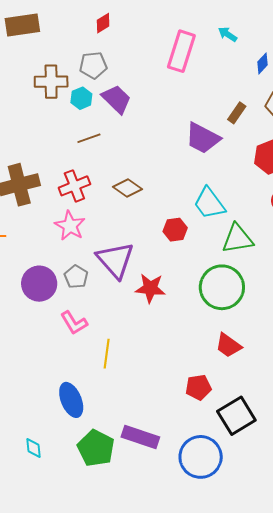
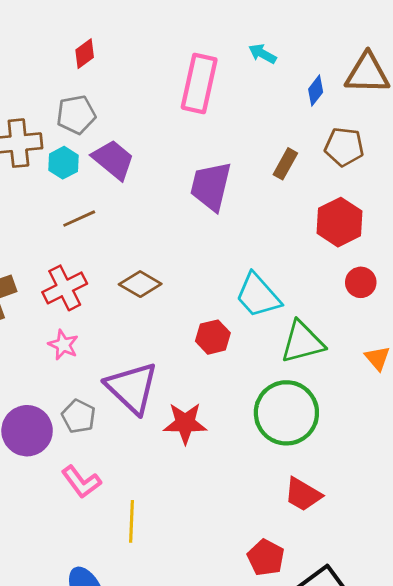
purple trapezoid: (203, 138) -> (211, 186), moved, turned 81
pink star: (70, 226) -> (63, 345), size x0.7
red pentagon: (198, 387) -> (266, 557), turned -30

